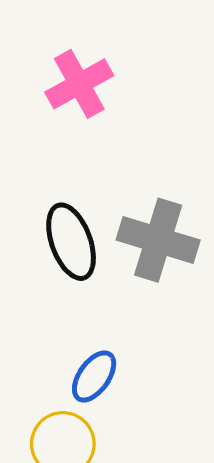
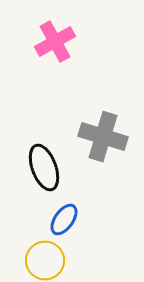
black ellipse: (71, 242) -> (44, 168), moved

